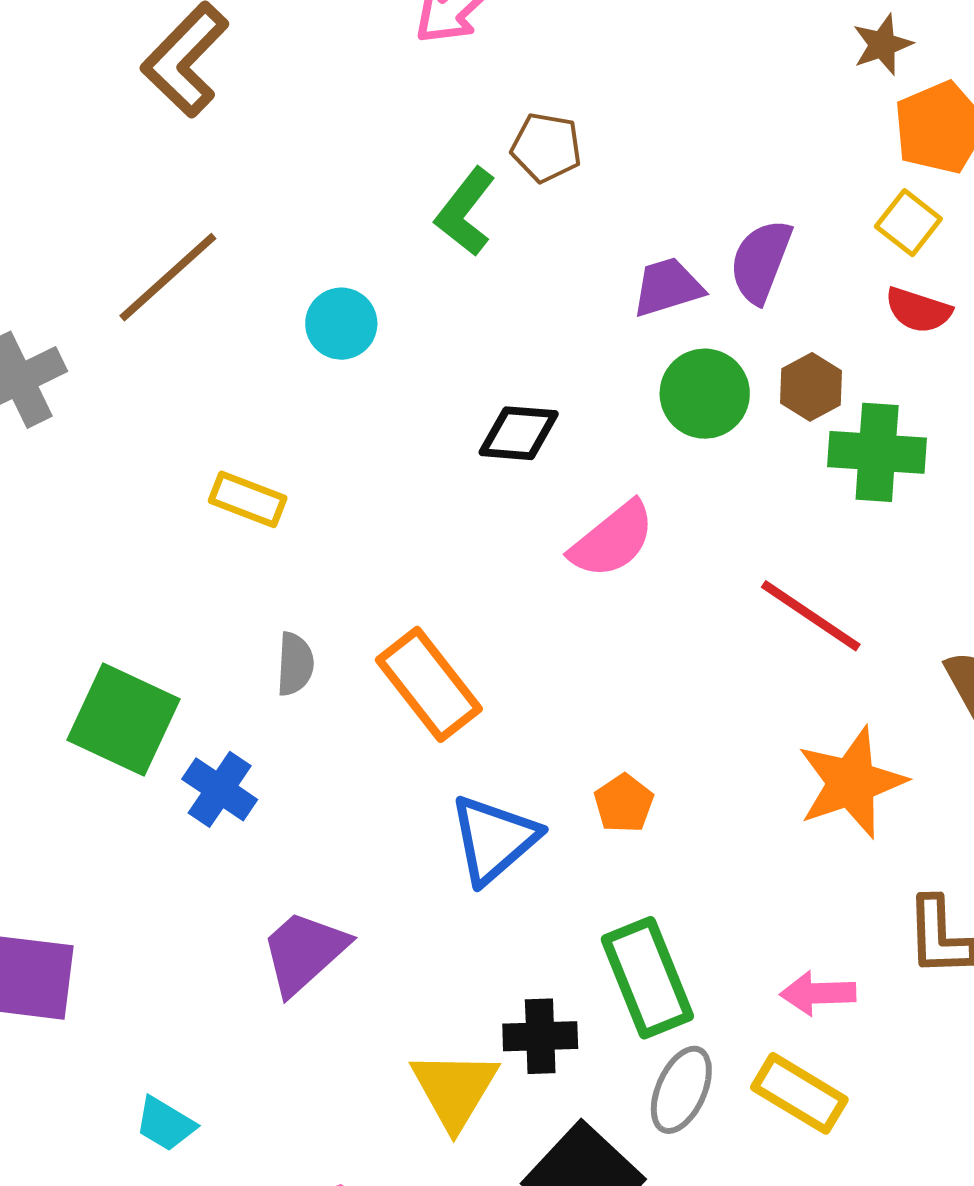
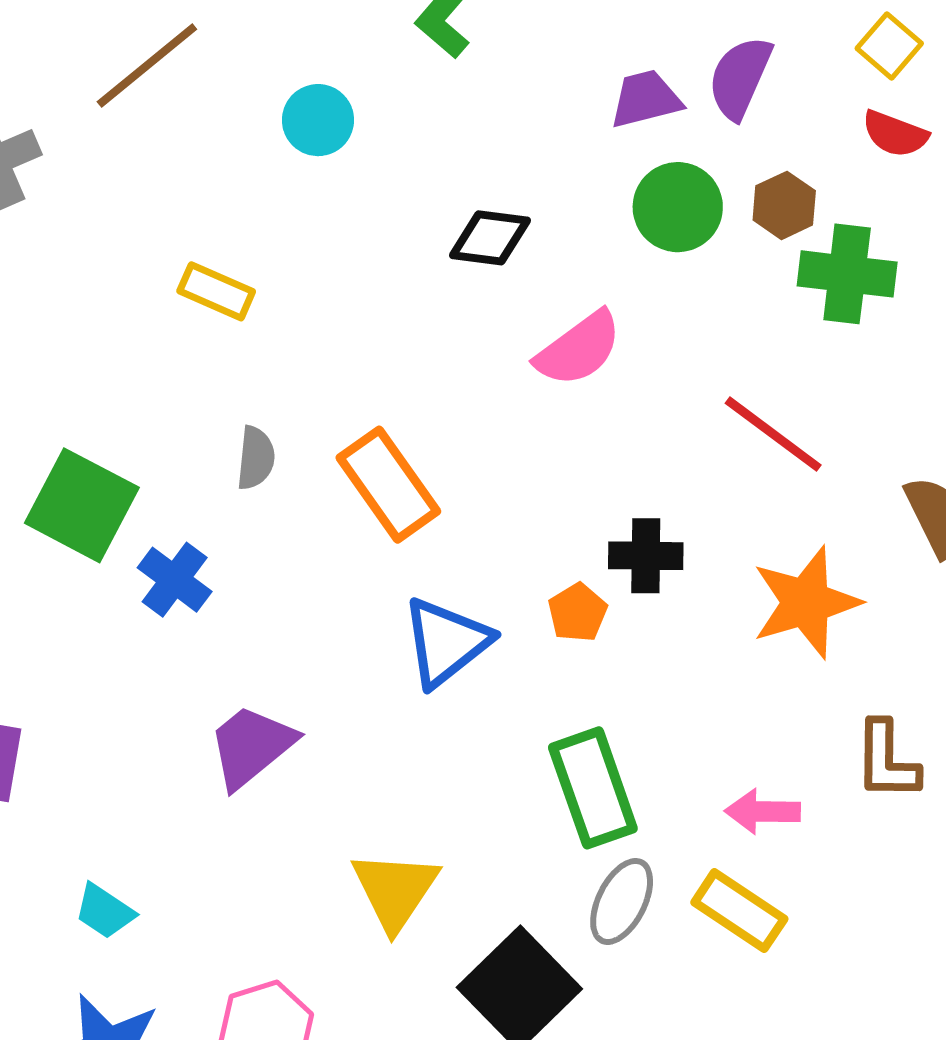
black cross: (540, 1036) -> (646, 556), moved

